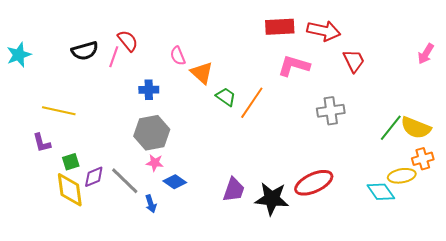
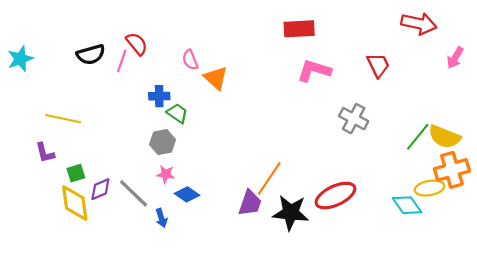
red arrow: (324, 31) -> (419, 24), moved
green trapezoid: (226, 97) -> (177, 113), moved
orange line: (252, 103) -> (269, 178), moved
gray cross: (331, 111) -> (354, 119), turned 36
gray hexagon: (152, 133) -> (162, 142), size x0.7
orange cross: (423, 159) -> (452, 170), size x1.5

